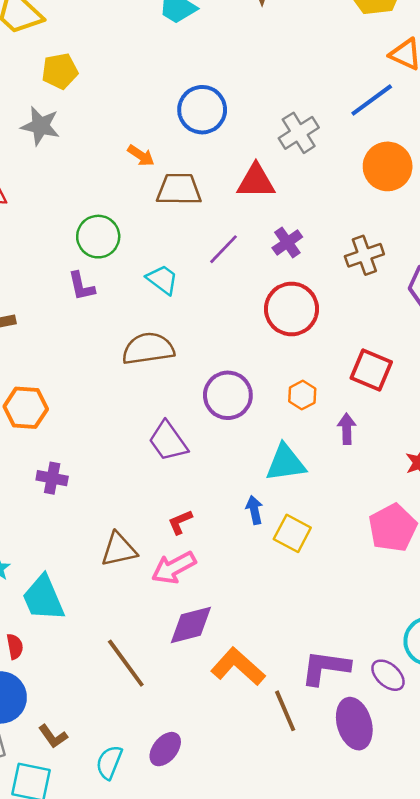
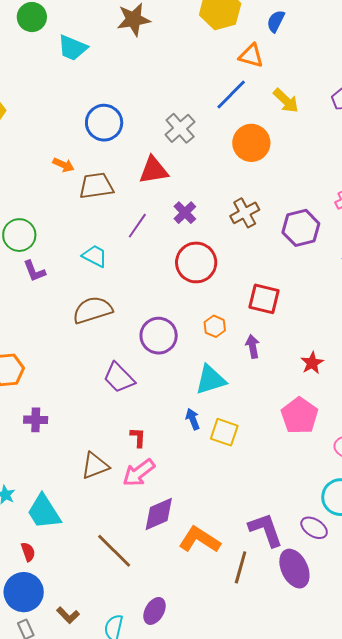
green circle: (98, 237) -> (19, 235), moved
red L-shape: (180, 522) -> (138, 437), turned 125
purple L-shape: (325, 668) -> (266, 530), turned 72
brown line: (285, 711) -> (241, 567), turned 48

